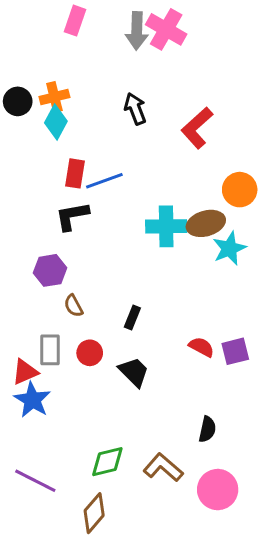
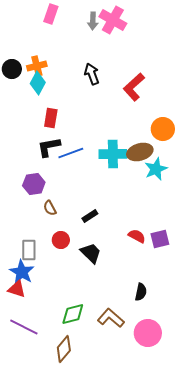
gray arrow: (137, 31) -> (93, 21), size x0.7
blue line: (104, 181) -> (71, 153), moved
black rectangle: (132, 318) -> (90, 216), turned 35
gray rectangle: (50, 350) -> (29, 250), moved
red triangle: (25, 372) -> (17, 289), moved, turned 42

